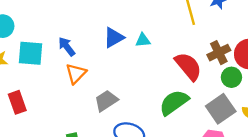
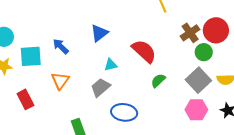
cyan triangle: (143, 40) -> (111, 65), moved
red semicircle: (188, 66) -> (144, 51), moved
orange triangle: (76, 74) -> (60, 81), moved
green semicircle: (174, 102) -> (158, 81), size x0.6

